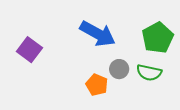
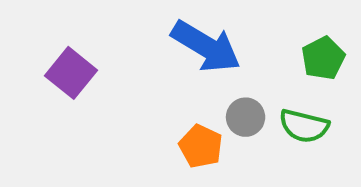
green pentagon: (158, 38) -> (323, 58), size x0.7

